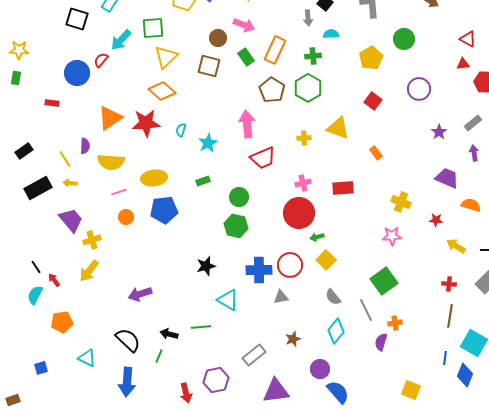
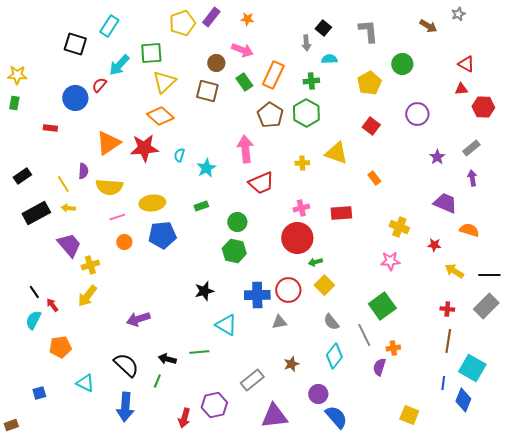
red arrow: (186, 393) -> (184, 418), turned 30

